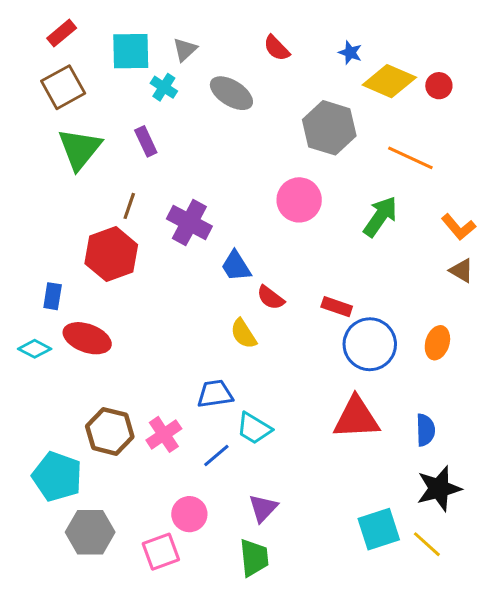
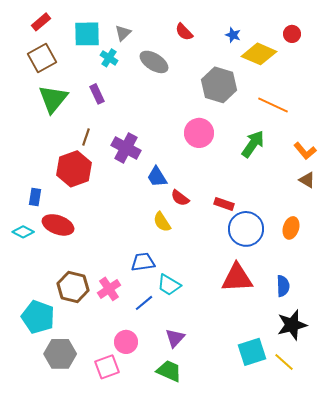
red circle: (439, 86) -> (292, 34), moved
green trapezoid: (254, 558) -> (169, 371), turned -60

